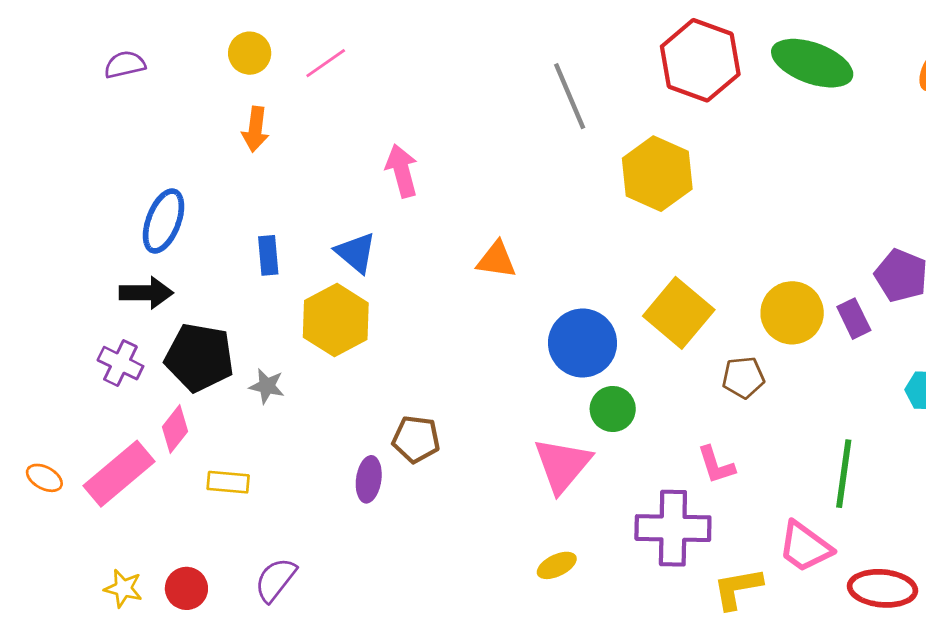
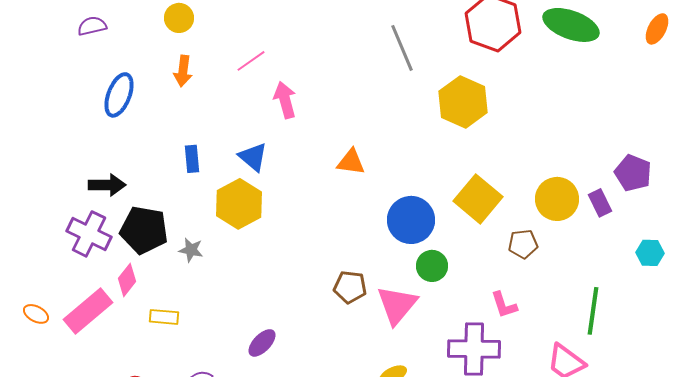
pink line: (326, 63) -> (251, 61), moved
blue ellipse: (164, 221) -> (119, 95), moved
purple cross: (120, 363) -> (89, 234), size x1.4
brown pentagon: (416, 439) -> (350, 287), moved
purple ellipse: (369, 479) -> (262, 343), moved, turned 36

